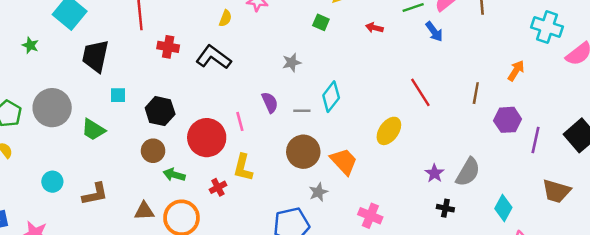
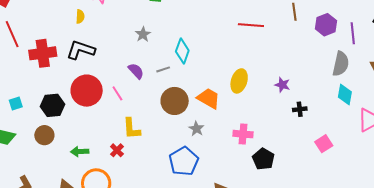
red cross: (168, 47) -> (43, 53), size x1.5
red line: (420, 92) -> (251, 25), turned -35
yellow ellipse: (389, 131) -> (239, 81), moved
red circle: (207, 138) -> (87, 91), moved
brown circle: (153, 151) -> (44, 135), moved
gray semicircle: (468, 172) -> (341, 64), moved

